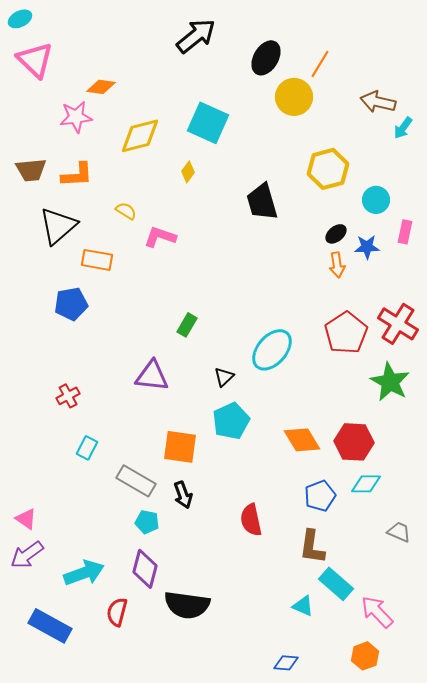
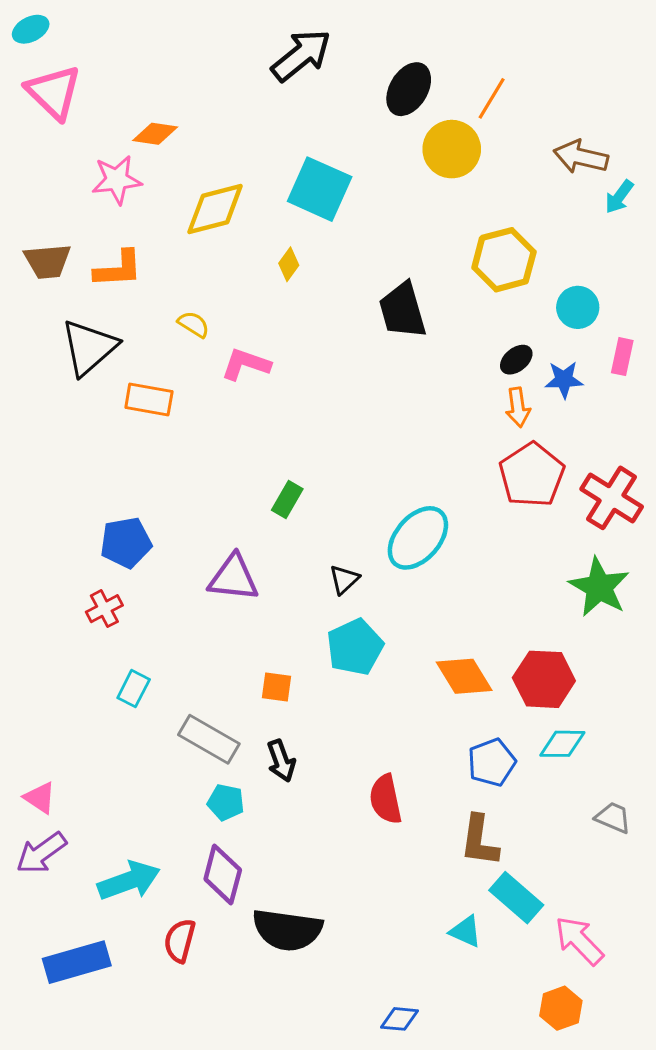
blue pentagon: (71, 304) -> (126, 543), moved
red pentagon: (346, 333) -> (532, 475), moved
orange square: (180, 447) -> (277, 687), size x0.6
blue rectangle: (50, 626) -> (77, 962), turned -45
blue diamond: (286, 663) -> (399, 1019), moved

